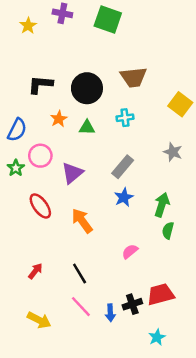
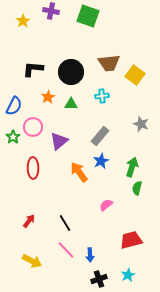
yellow square: (180, 104) -> (135, 75), moved
red ellipse: (40, 206) -> (33, 168), turned 35
orange arrow: (82, 221) -> (79, 172), moved
black cross: (132, 304) -> (99, 279), moved

